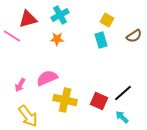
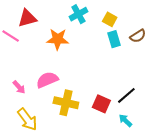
cyan cross: (60, 15) -> (78, 14), moved
orange star: (57, 39) -> (58, 39), size x1.5
cyan rectangle: (101, 40) -> (114, 39), moved
pink arrow: (20, 85) -> (19, 87), turned -72

